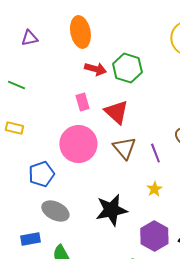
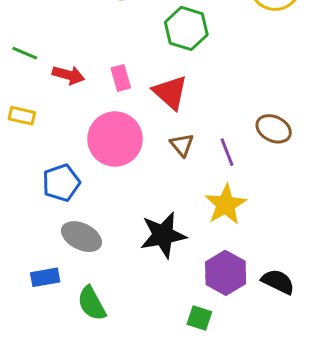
red arrow: (95, 69) -> (68, 75), moved
brown triangle: (124, 148) -> (182, 145), size x0.7
yellow star: (154, 189) -> (226, 205), size x1.8

